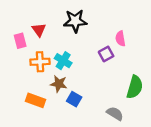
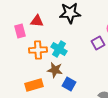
red triangle: (39, 30) -> (37, 21), turned -48
orange rectangle: (36, 100) -> (34, 85), turned -36

